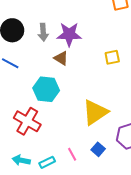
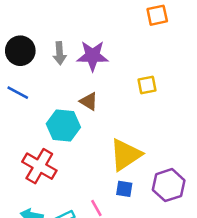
brown triangle: (61, 58) -> (89, 101), moved
blue square: (98, 149) -> (124, 189), moved, turned -32

